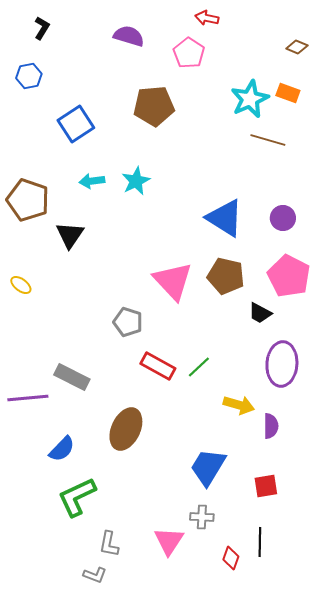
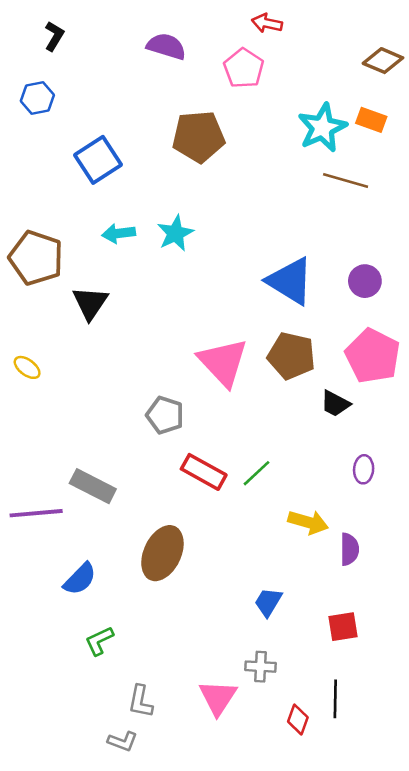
brown diamond: (297, 47) -> (383, 61), size x1.4
purple ellipse: (282, 364) -> (364, 469), size x0.5
blue trapezoid: (208, 467) -> (268, 602), size x0.6
green L-shape: (77, 497) -> (99, 641), size x0.6

